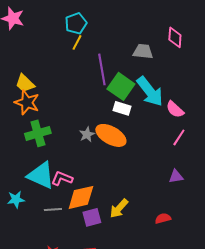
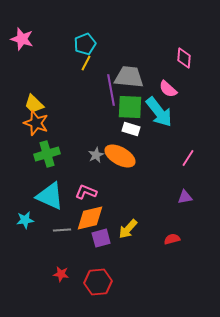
gray trapezoid: (143, 51) -> (129, 77), moved, size x1.4
green square: (121, 86) -> (130, 107), turned -32
pink semicircle: (175, 109) -> (168, 89), moved
pink L-shape: (62, 178) -> (86, 192), moved

